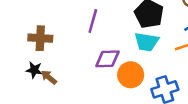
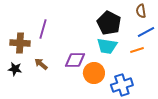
purple line: (93, 21) -> (43, 29), moved
brown arrow: (49, 77) -> (41, 64), moved

